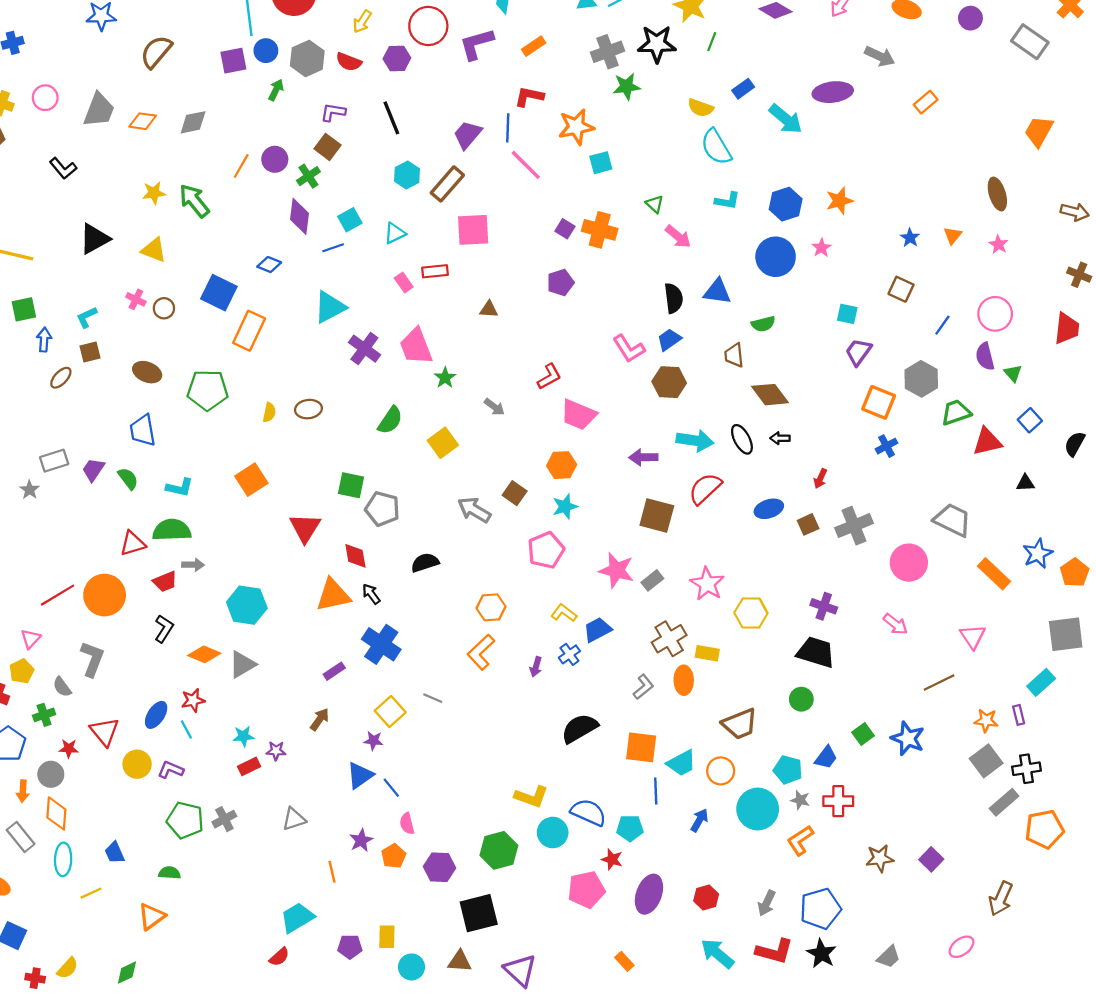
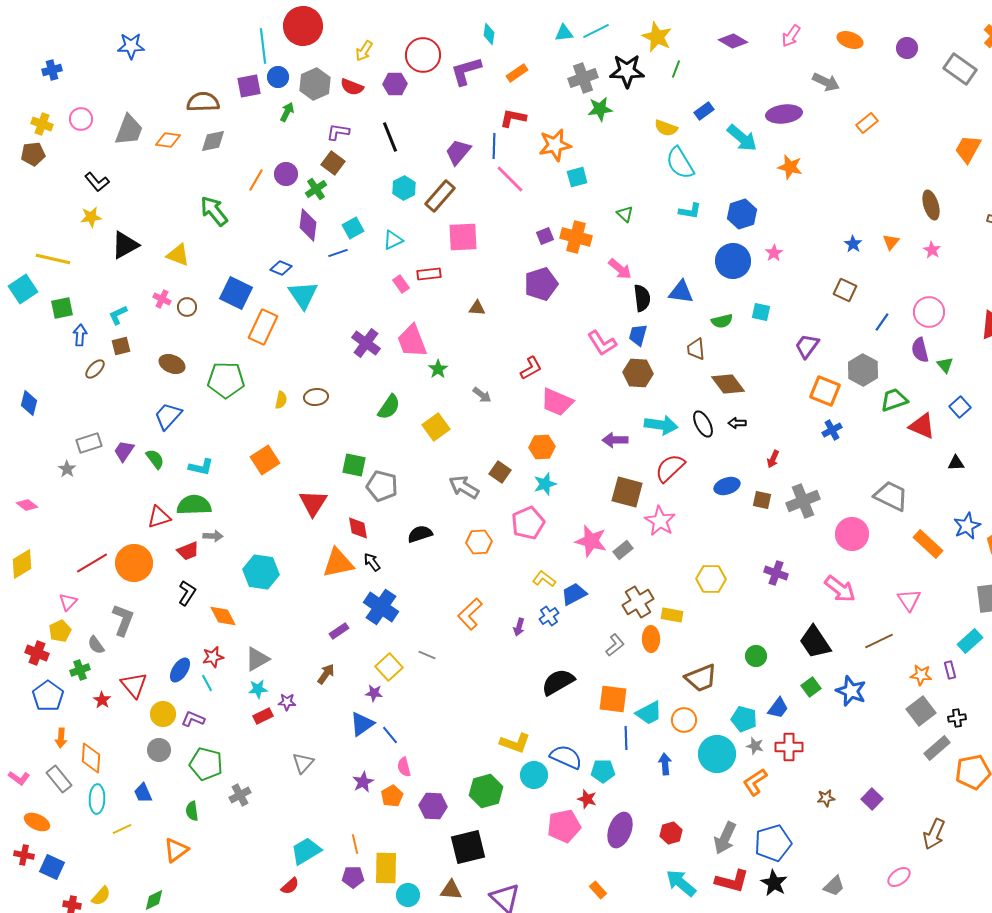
brown semicircle: (156, 52) -> (203, 102), moved, turned 48
yellow star: (154, 193) -> (91, 217), moved
orange star: (839, 201) -> (790, 167), moved, turned 30
purple square: (565, 229) -> (545, 236), turned 36
pink arrow: (678, 237) -> (620, 269), moved
purple pentagon: (560, 283) -> (541, 284), size x1.4
cyan triangle: (330, 307) -> (303, 295), moved, turned -36
cyan square: (847, 314) -> (761, 312), moved
blue trapezoid: (669, 340) -> (638, 335), turned -40
blue trapezoid: (143, 430) -> (168, 416), turned 52
red triangle: (987, 442) -> (922, 426), turned 36
brown square: (808, 524) -> (762, 500), turned 36
pink star: (707, 584) -> (660, 521), moved
orange hexagon: (491, 607) -> (479, 542), moved
pink arrow: (895, 624) -> (840, 589), size x1.4
black trapezoid: (816, 652) -> (815, 642), moved, turned -141
orange diamond: (204, 654) -> (223, 616), turned 40
gray triangle: (242, 664) -> (257, 659), moved
red star: (69, 749) -> (102, 700), turned 30
black cross: (1026, 769) -> (957, 718), size x0.7
gray circle: (51, 774) -> (159, 750), moved
gray cross: (224, 819) -> (240, 795), moved
gray triangle: (294, 819) -> (303, 763), turned -30
blue arrow: (699, 820) -> (665, 764), turned -35
brown star: (880, 858) -> (826, 798), size x0.7
orange line: (332, 872) -> (355, 844), moved
green semicircle: (170, 873) -> (192, 811), turned -102
gray arrow: (767, 903) -> (725, 838), size x1.4
yellow rectangle: (387, 937) -> (386, 868), size x1.5

